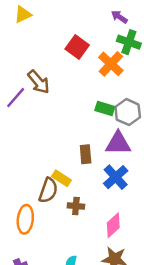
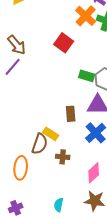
red square: (77, 47) -> (64, 43), moved
orange cross: (111, 64) -> (86, 16), moved
brown arrow: (39, 82) -> (17, 45), moved

